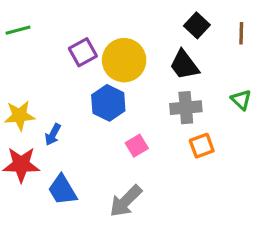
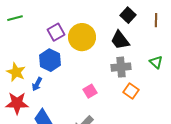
blue hexagon: (108, 103) -> (50, 60), moved
yellow star: (20, 116) -> (16, 72), turned 30
orange square: (202, 146) -> (131, 91), turned -35

